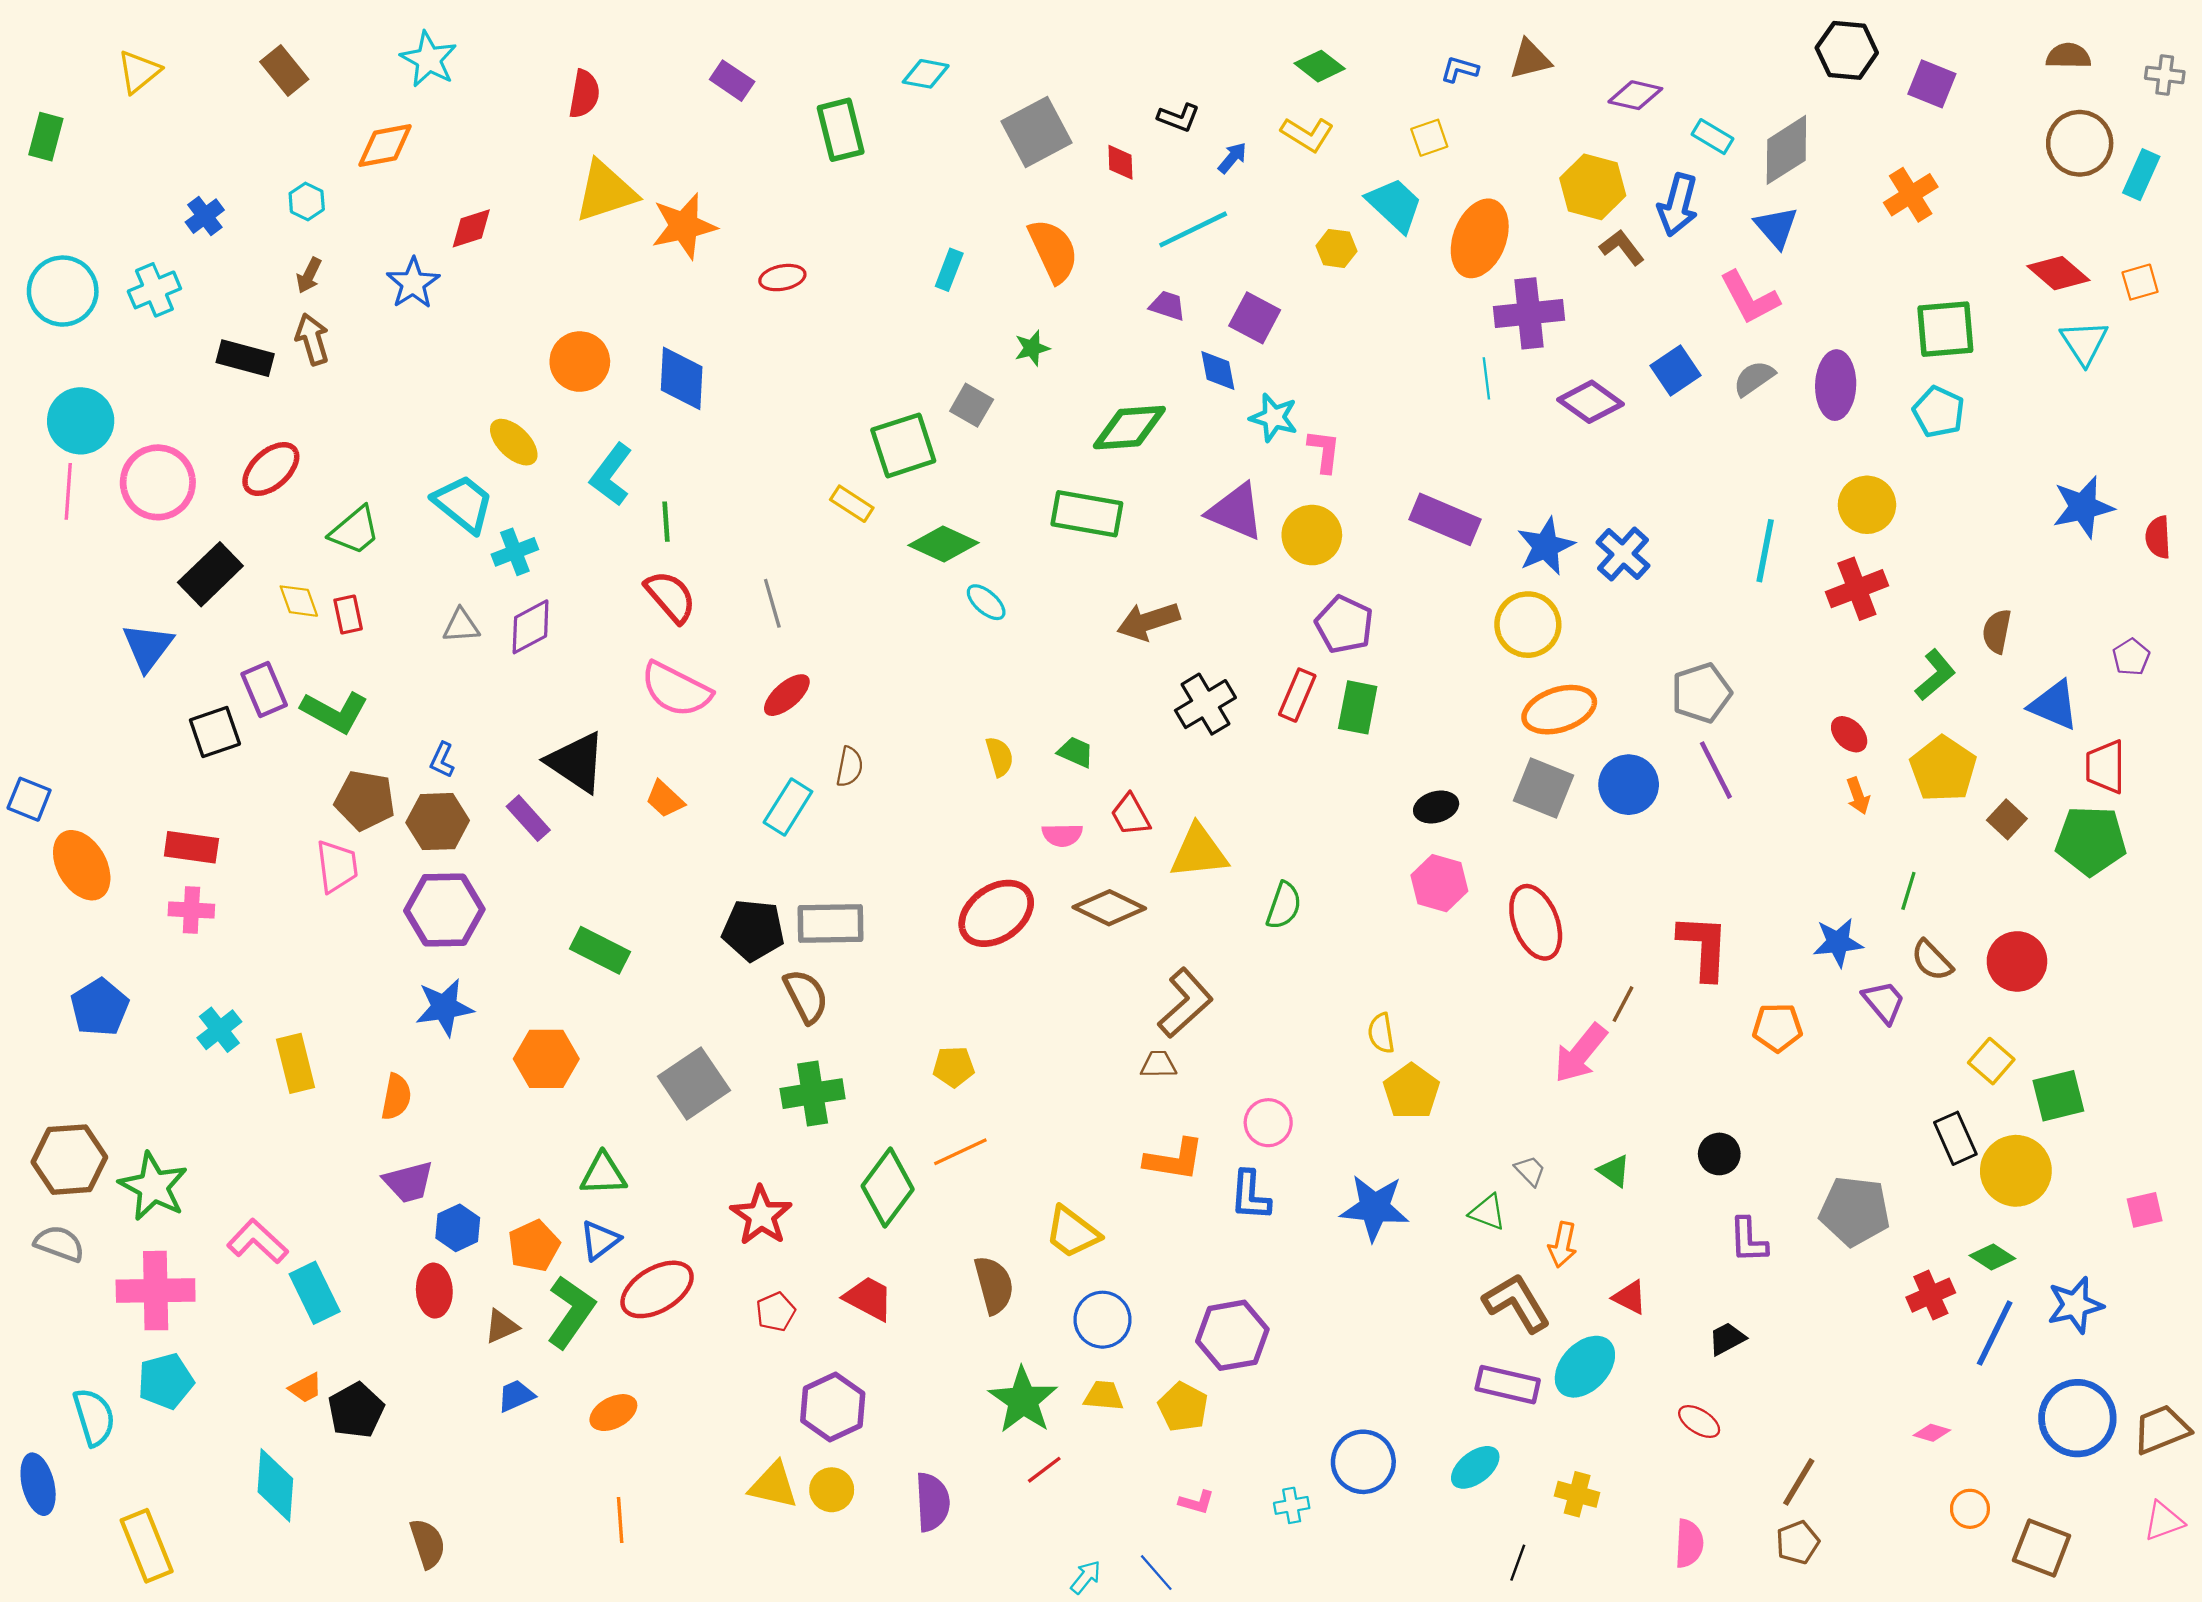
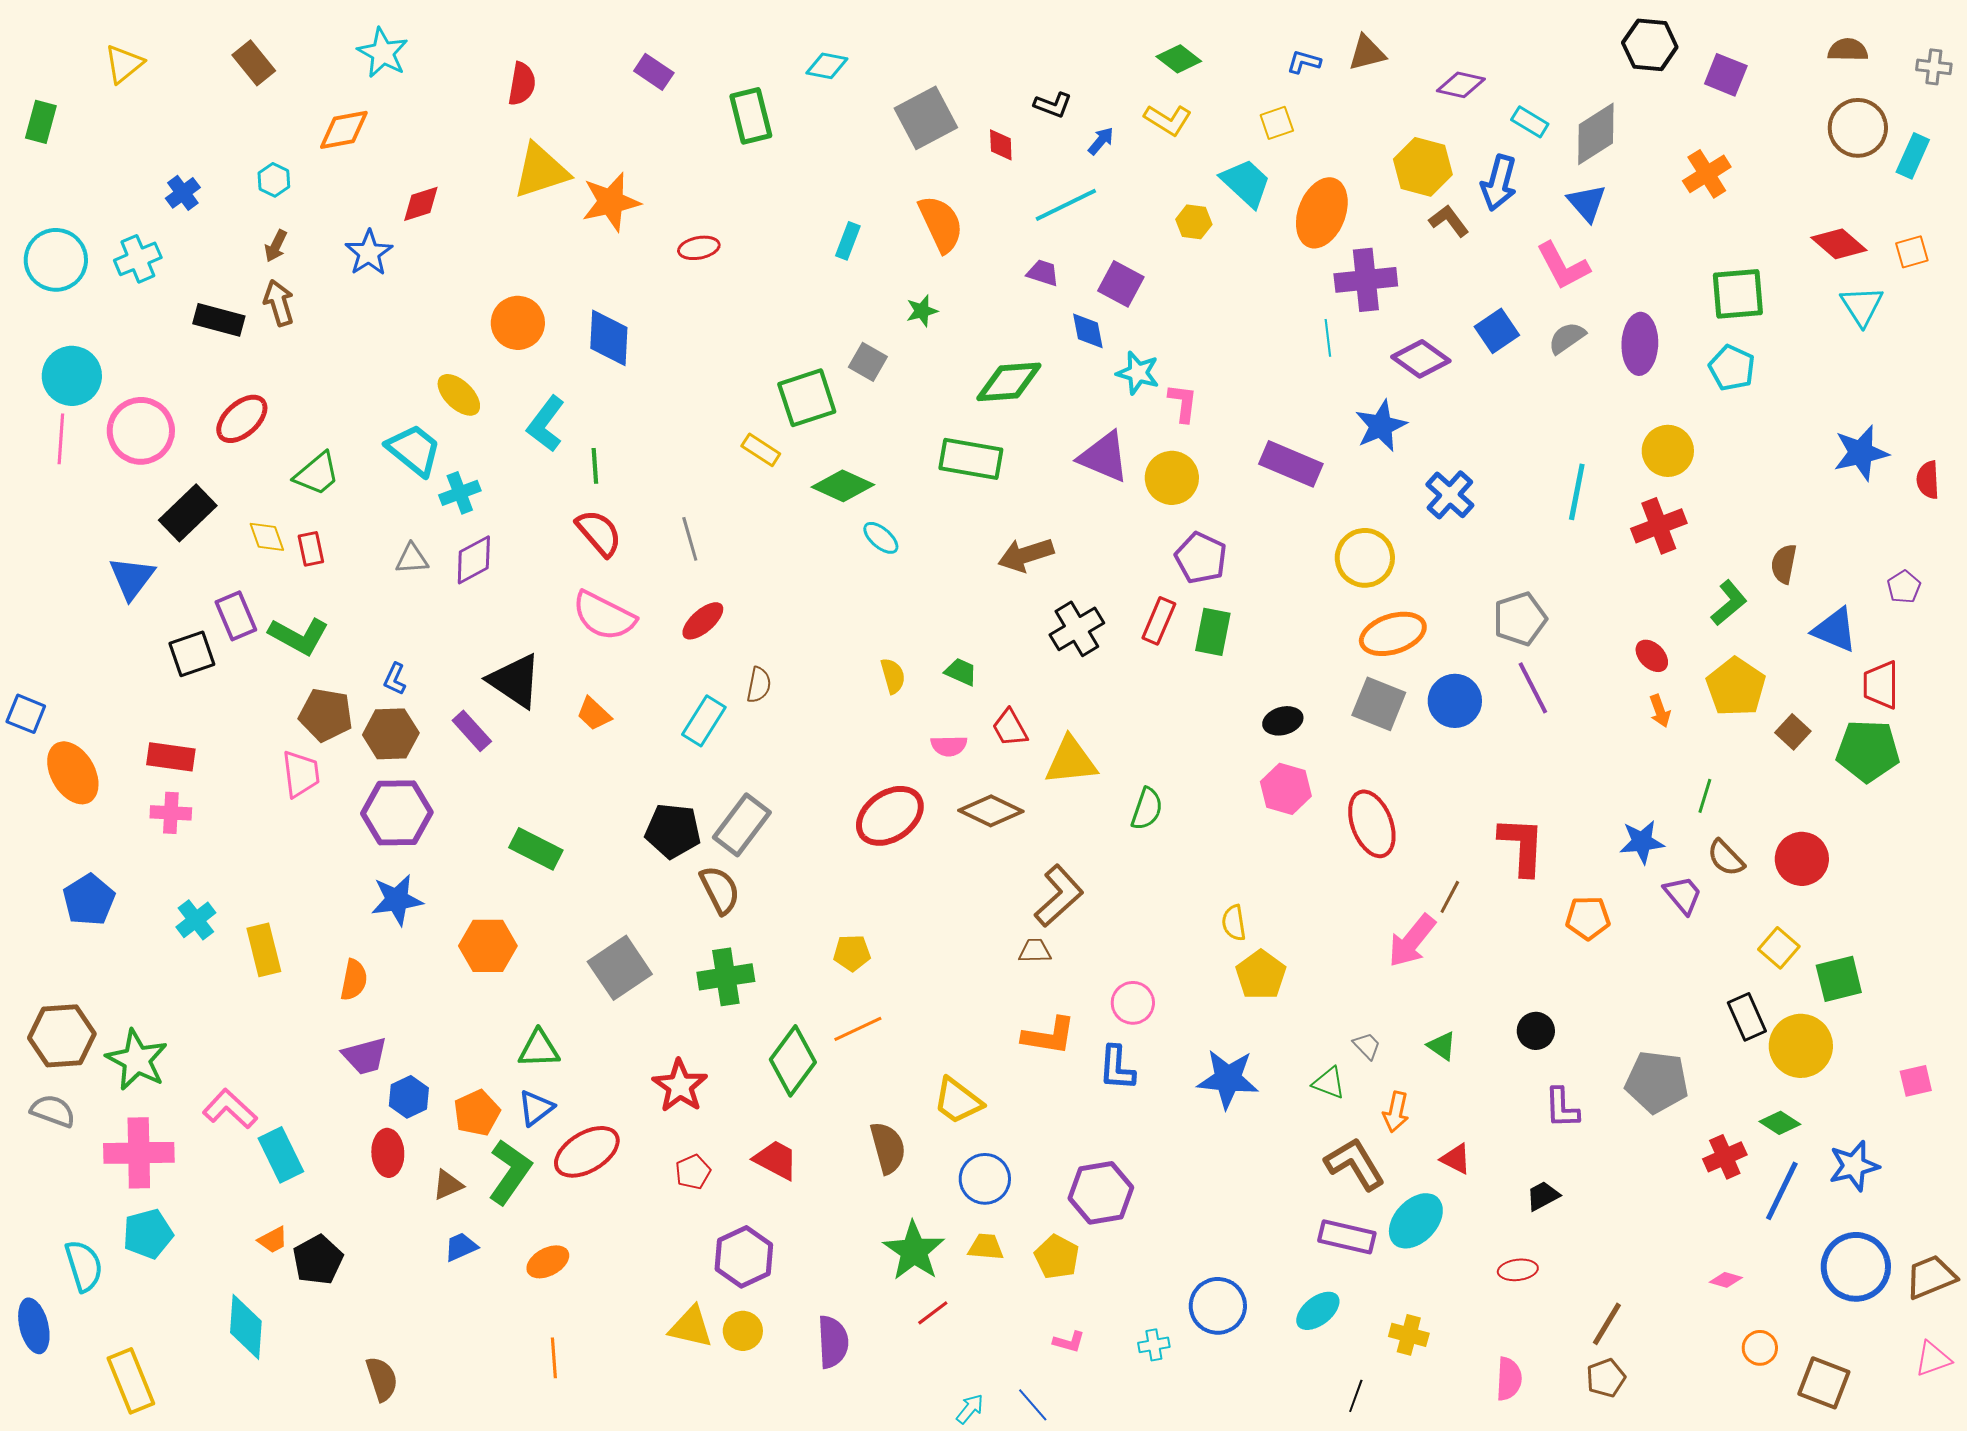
blue star: (1546, 546) -> (1381, 426), moved
gray rectangle: (831, 923) -> (742, 825), turned -52
red ellipse: (1699, 1422) -> (1518, 1270), turned -39

